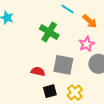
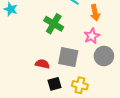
orange arrow: (90, 21) -> (95, 13), turned 35
yellow cross: (75, 93) -> (80, 85), turned -35

